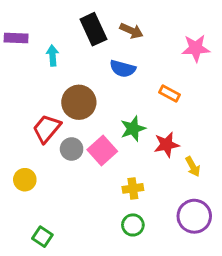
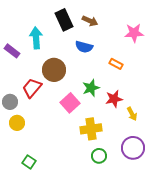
purple rectangle: (16, 38) -> (12, 51), moved, turned 35
cyan arrow: (53, 56) -> (36, 38), size x1.5
gray circle: (72, 149) -> (10, 102), moved
yellow cross: (133, 188) -> (91, 129), size x1.5
green circle: (133, 225) -> (99, 156), moved

